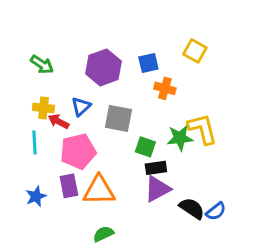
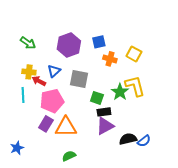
yellow square: (195, 51) -> (134, 54), moved
green star: (180, 138) -> (120, 92), turned -30
purple rectangle: (69, 186) -> (46, 124), turned 42
blue star: (36, 196) -> (17, 148), moved
black semicircle: (192, 208) -> (128, 139), turned -48

